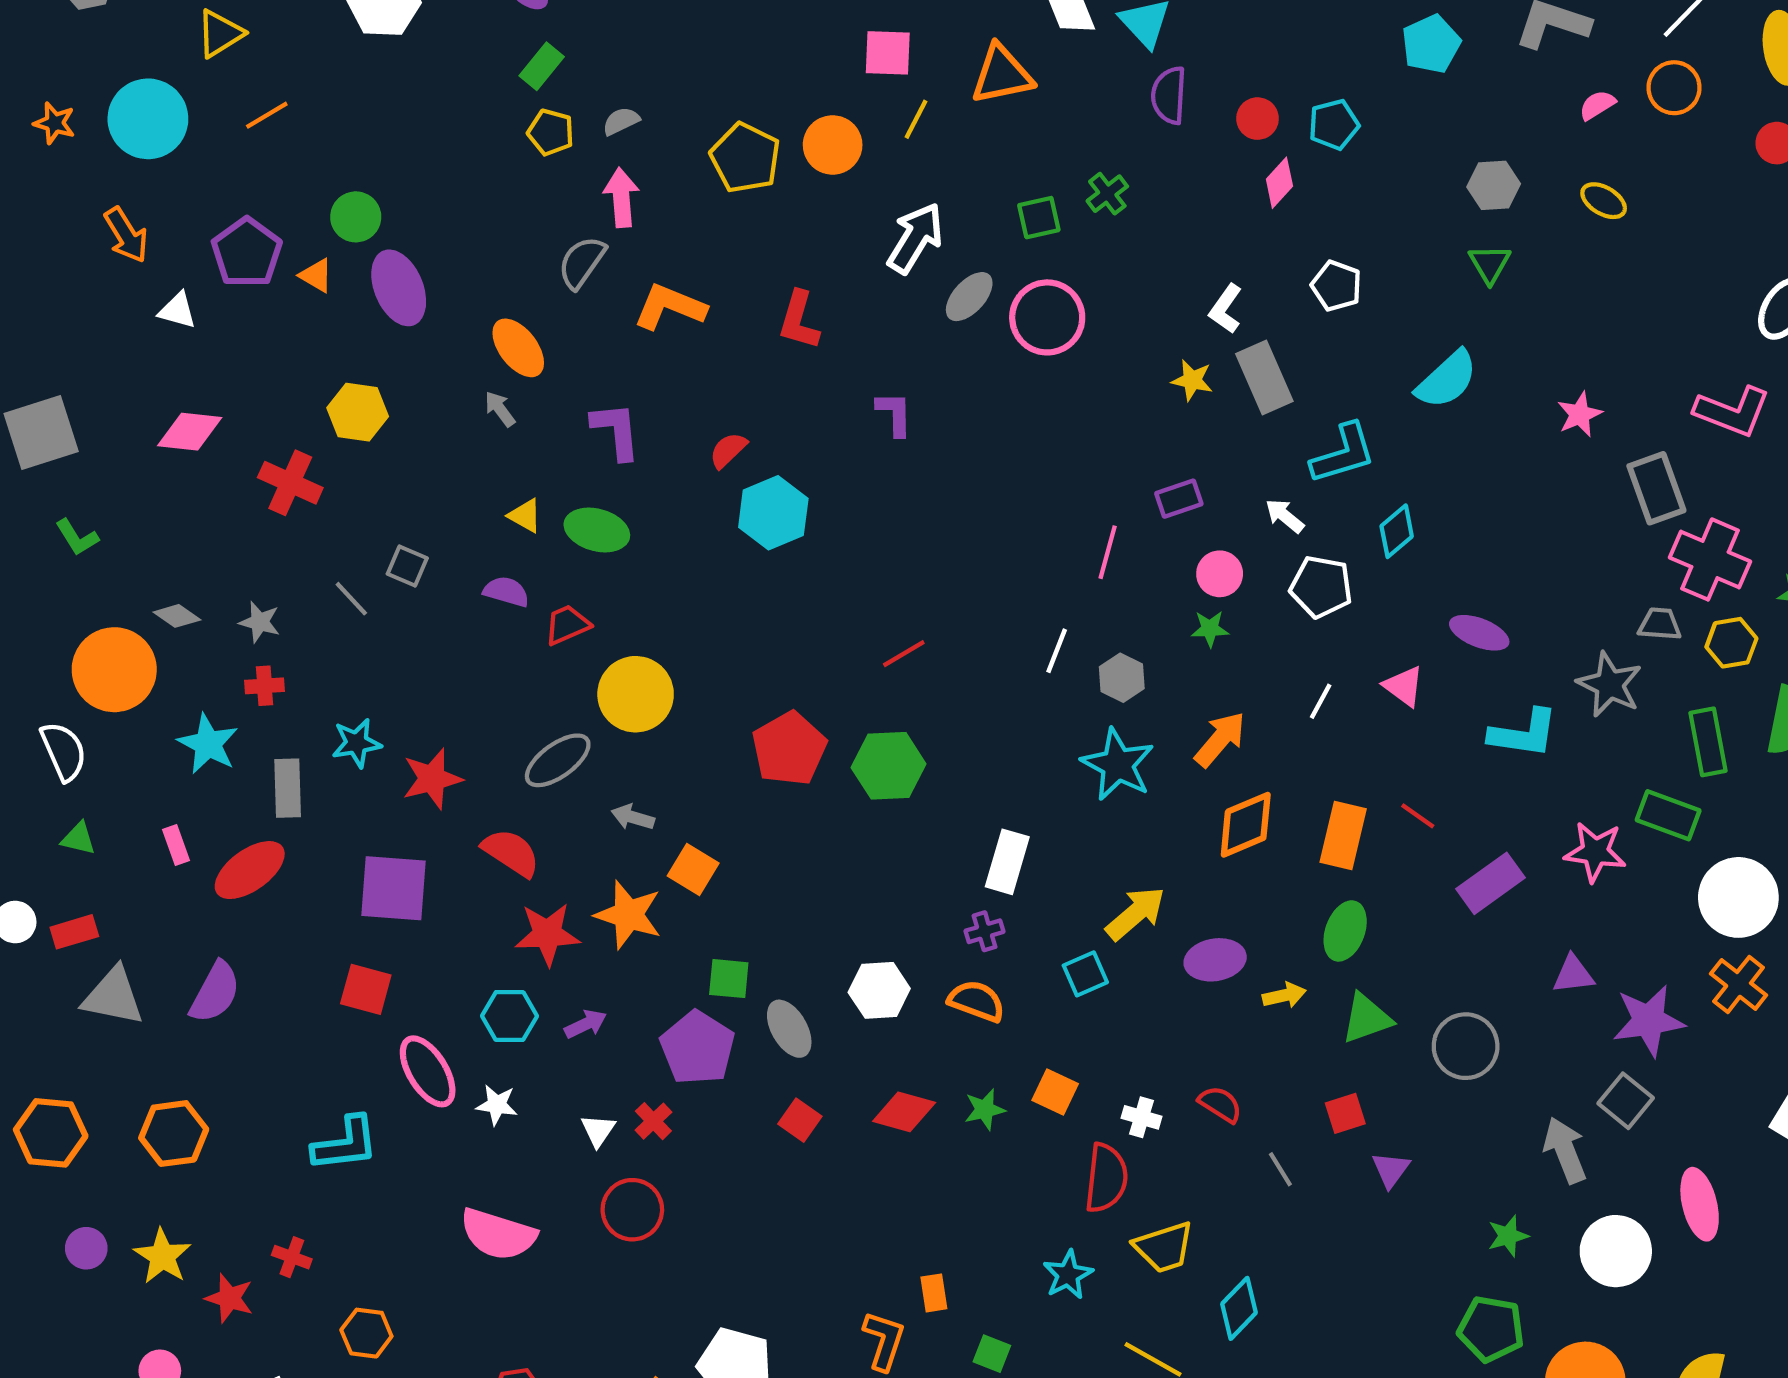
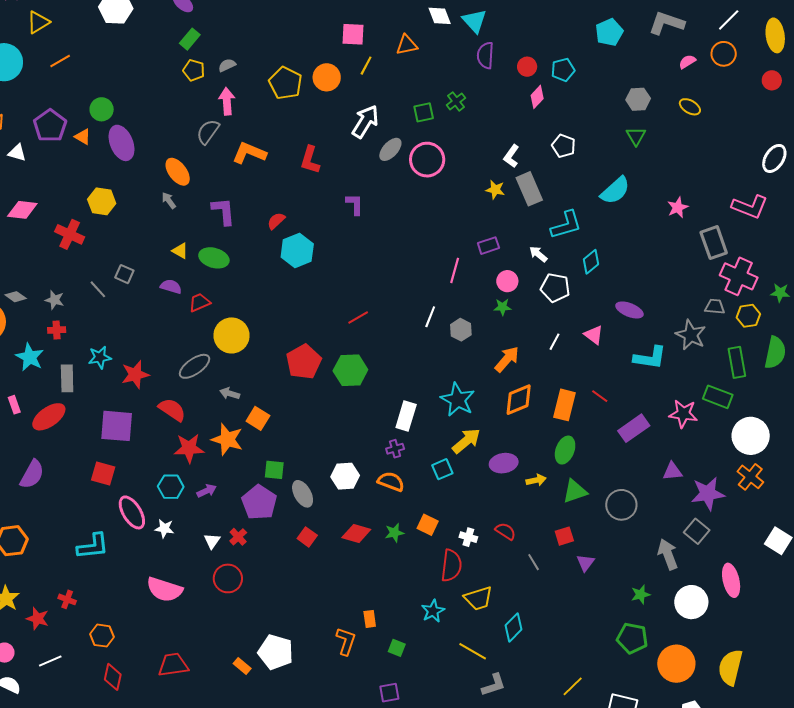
orange triangle: (1002, 75) -> (407, 45), size x0.7
cyan star: (1118, 765) -> (458, 400), moved

